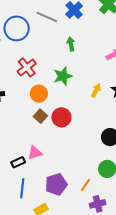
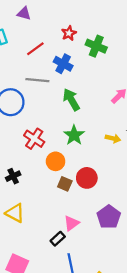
green arrow: (71, 44) -> (71, 100), size x1.5
yellow arrow: (96, 90) -> (113, 138), turned 96
purple pentagon: (56, 184) -> (109, 217), moved

